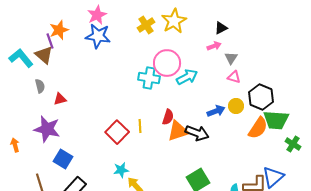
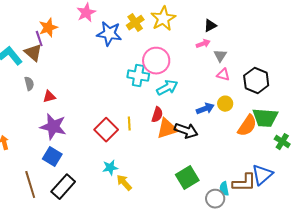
blue star: (98, 36) -> (109, 34), moved
cyan arrow: (187, 77) -> (167, 88), moved
black hexagon: (261, 97) -> (256, 81), moved
purple star: (47, 129) -> (53, 127), moved

